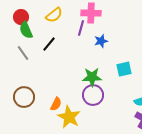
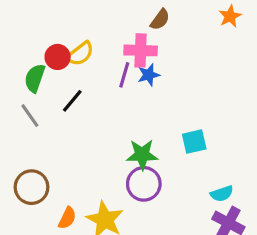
red circle: (21, 17) -> (58, 57), moved
green semicircle: (26, 30) -> (35, 78), turned 42
blue star: (101, 41) -> (149, 75), moved
orange semicircle: (56, 104) -> (67, 218), moved

